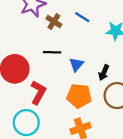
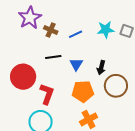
blue line: (82, 17) -> (76, 34), moved, turned -48

